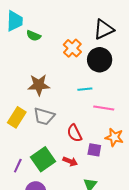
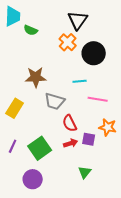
black triangle: (104, 29) -> (78, 20), moved, turned -30
gray trapezoid: (44, 116) -> (55, 101), moved
red arrow: (70, 161) -> (71, 143), moved, turned -40
purple line: (18, 166) -> (13, 146), moved

